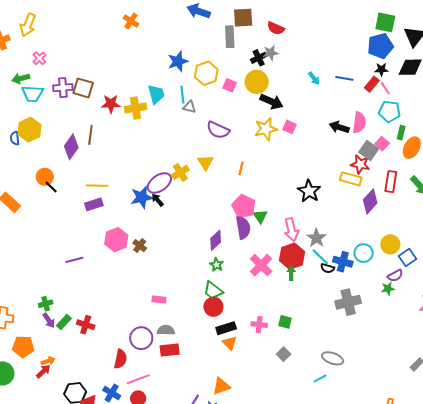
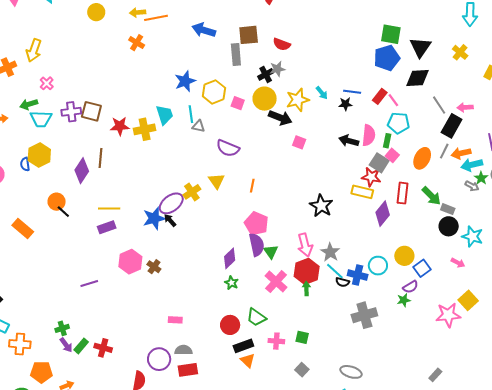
black star: (381, 69) -> (345, 104), moved
yellow star: (266, 129) -> (298, 100), moved
green rectangle: (401, 133) -> (387, 141), moved
green triangle: (260, 216) -> (271, 252), moved
green trapezoid: (213, 290) -> (256, 317), moved

